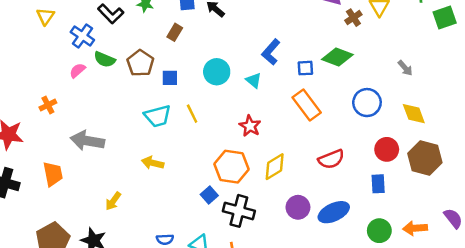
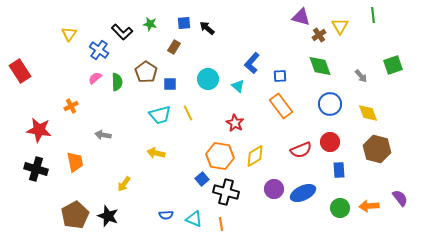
green square: (445, 18) -> (393, 65), moved
green diamond: (337, 57) -> (320, 66), moved, turned 50
green semicircle: (105, 59) -> (117, 82), moved, turned -114
gray arrow: (87, 141) -> (103, 135), size x0.6
red circle: (387, 149) -> (330, 142), moved

